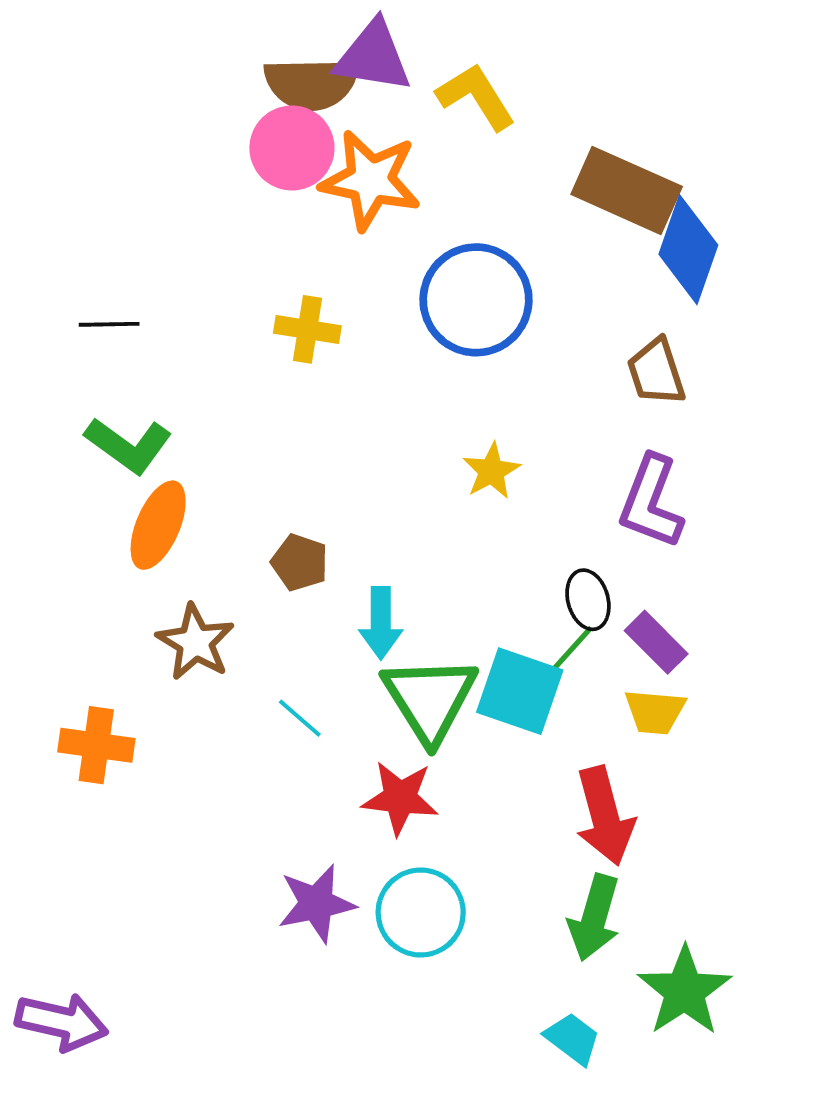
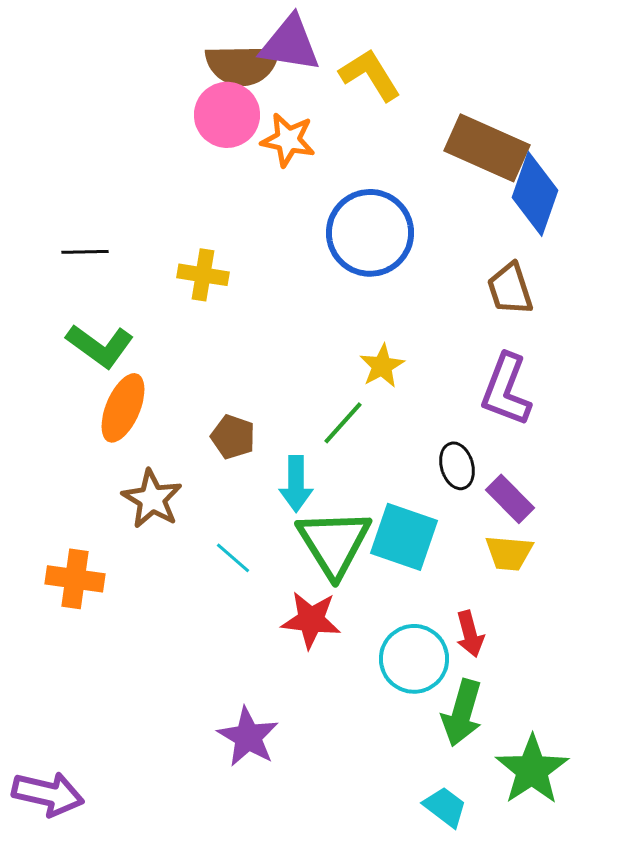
orange star: (370, 180) -> (288, 140), size x0.7
yellow cross: (307, 329) -> (203, 275), moved
green line: (569, 653) -> (343, 423), moved
red arrow: (605, 816) -> (470, 634), size x0.6
purple star: (316, 903) -> (248, 737), moved, turned -30
cyan circle: (421, 912) -> (414, 659), moved

